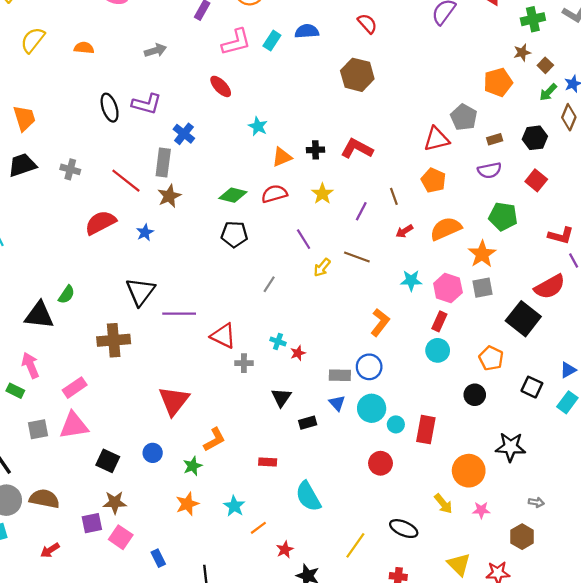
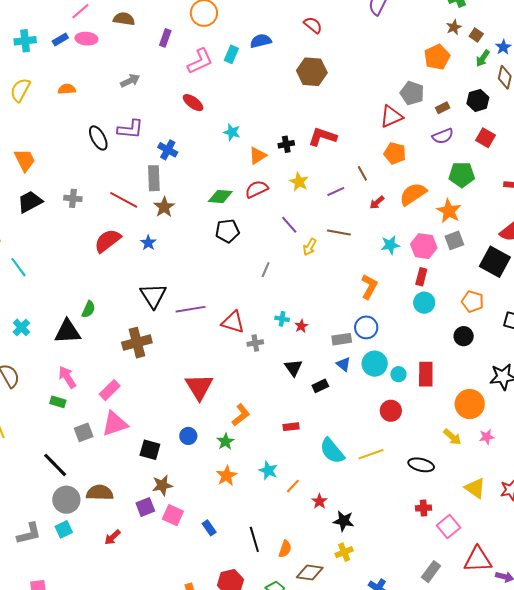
purple line: (361, 211) -> (336, 191), turned 48
yellow line: (355, 545) -> (371, 454), moved, turned 45

